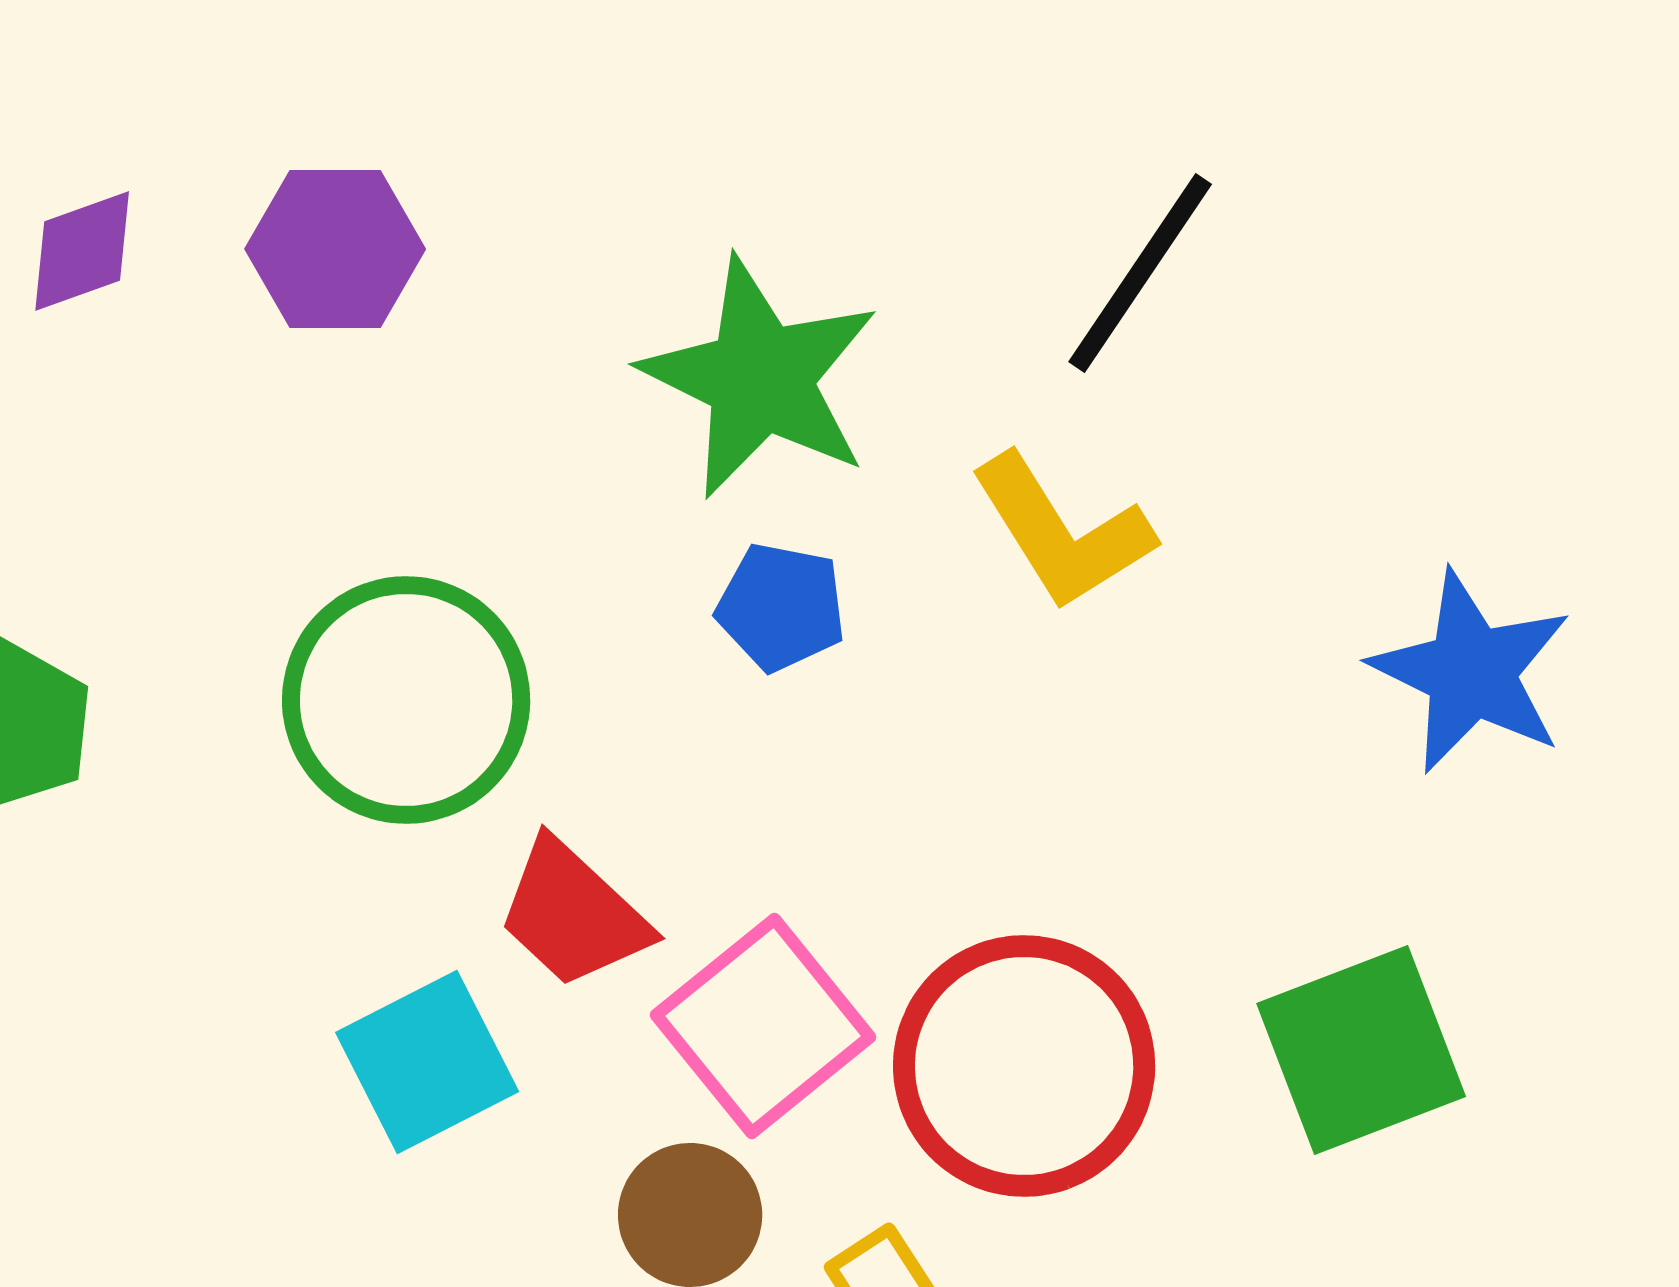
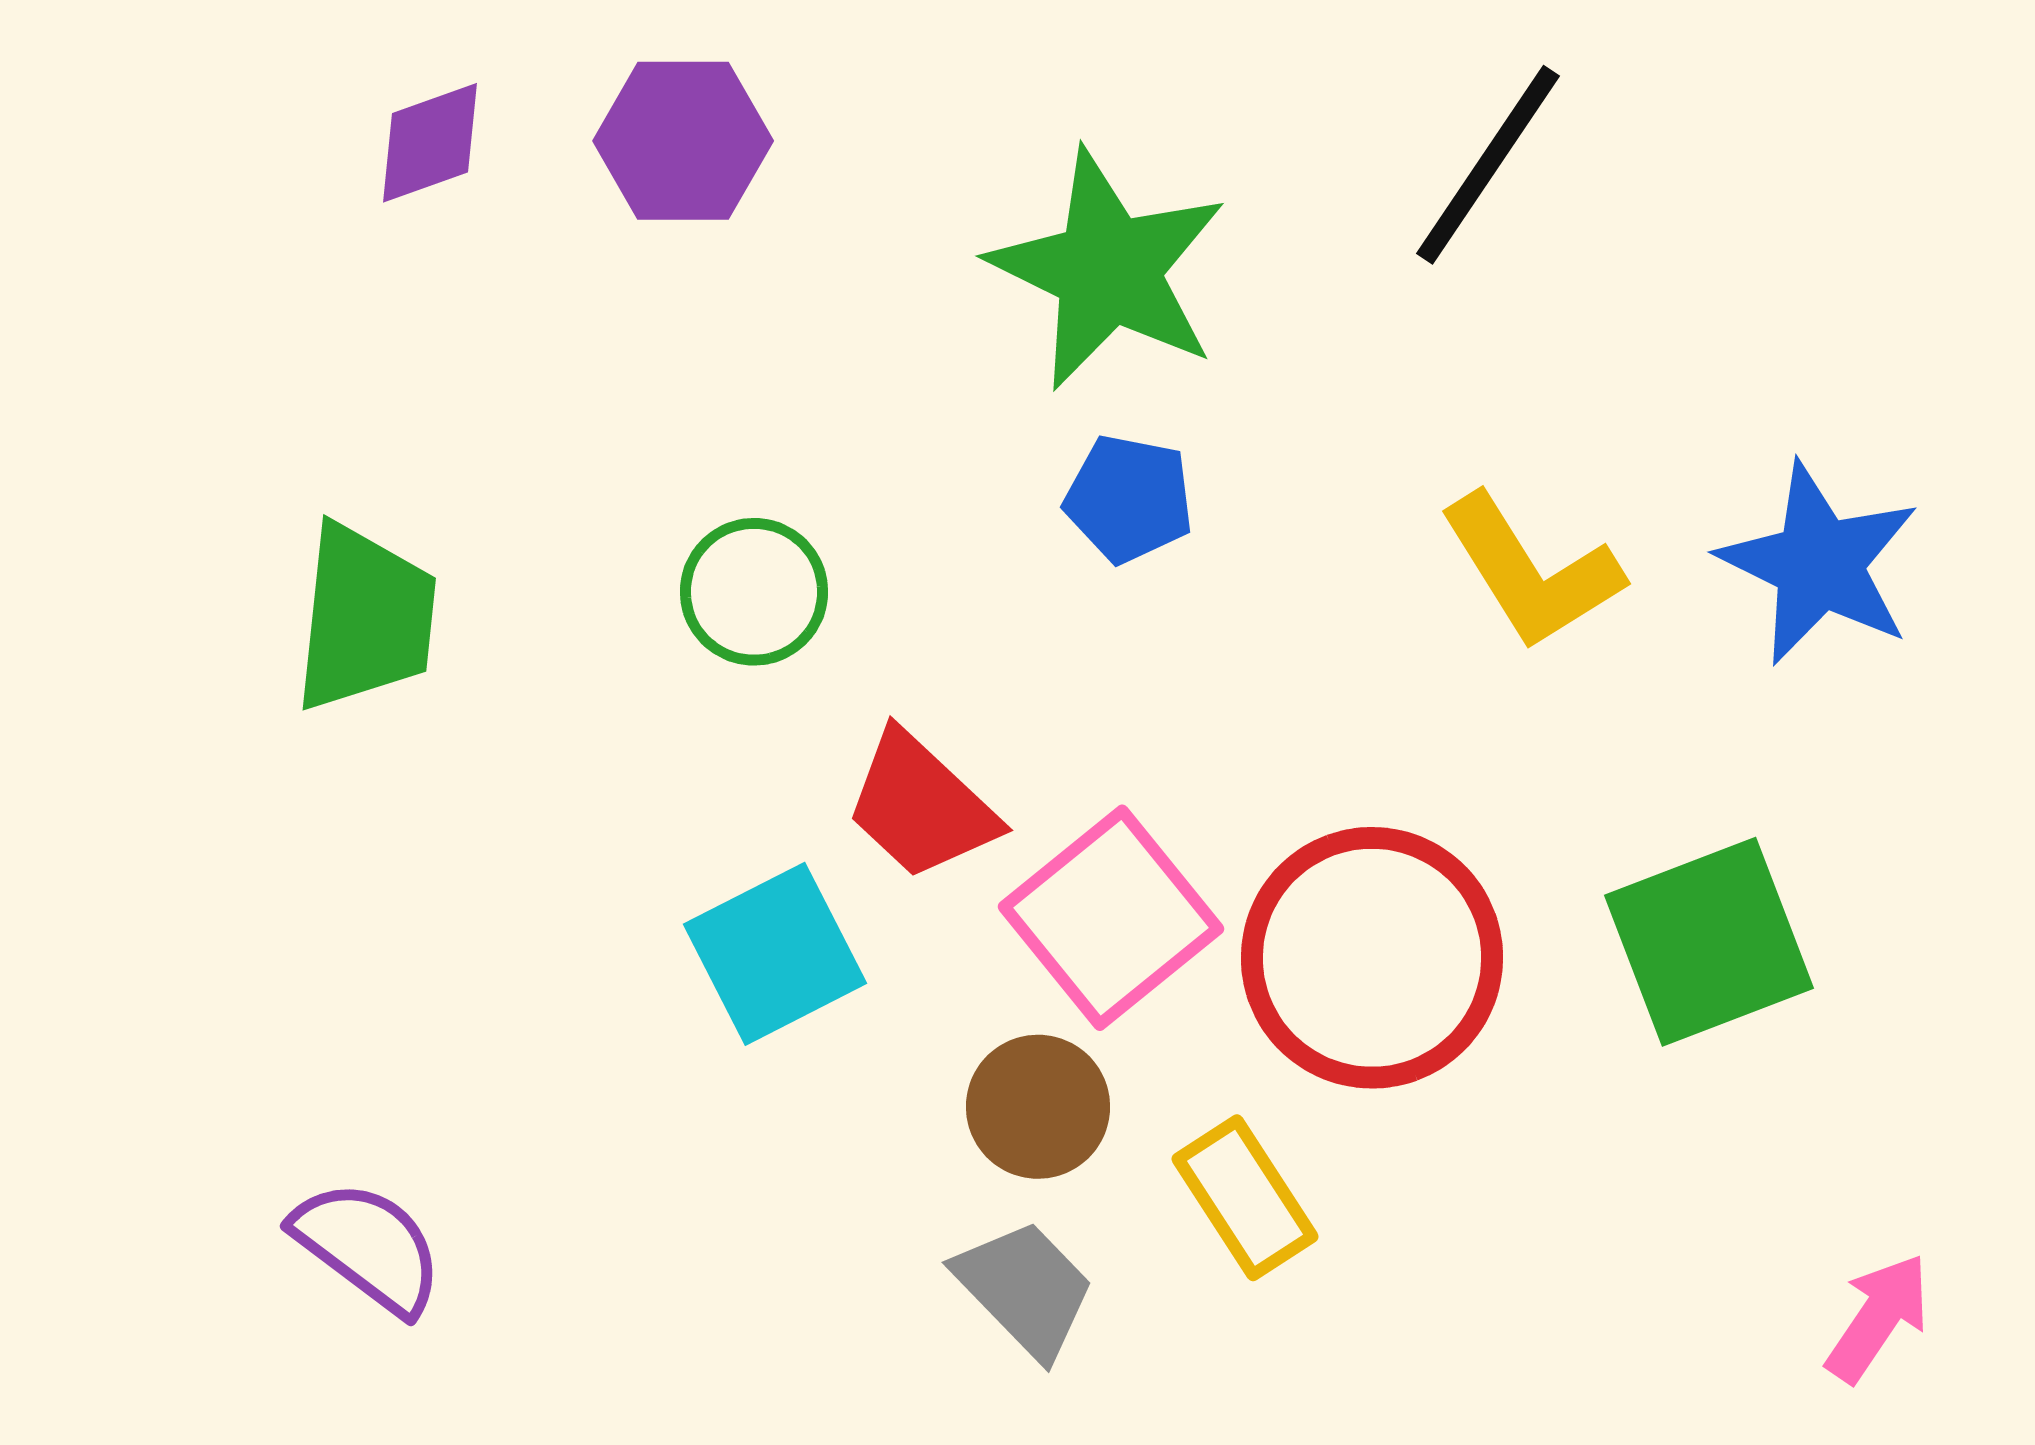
yellow L-shape: (1062, 532) -> (1531, 572), moved
green circle: (406, 700) -> (754, 592), size x0.6

